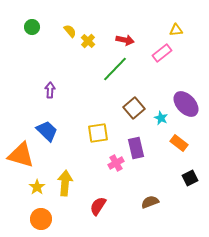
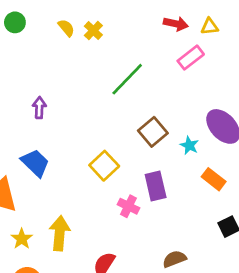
red arrow: (125, 40) -> (176, 24), moved
yellow cross: (88, 41) -> (93, 31), moved
yellow square: (98, 133) -> (104, 166), turned -35
pink cross: (116, 163) -> (128, 206), turned -35

